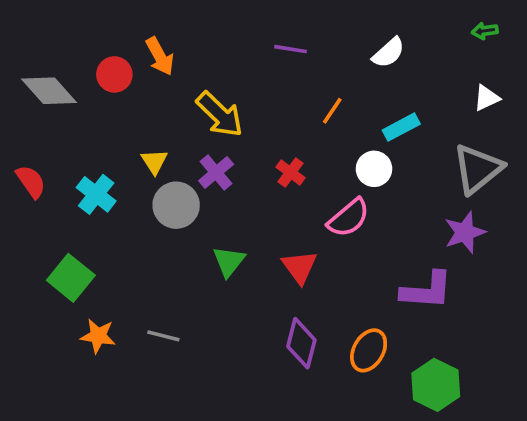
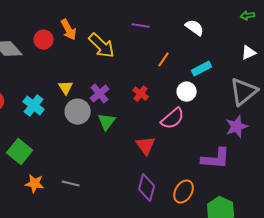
white semicircle: (389, 53) -> (195, 28), turned -102
yellow arrow: (220, 114) -> (102, 46), moved
green triangle: (229, 261) -> (107, 122), moved

